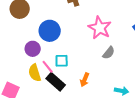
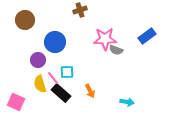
pink star: (100, 28) -> (105, 39), turned -30
gray semicircle: (109, 53) -> (116, 50), moved, turned 72
orange arrow: (85, 80) -> (90, 91), turned -48

